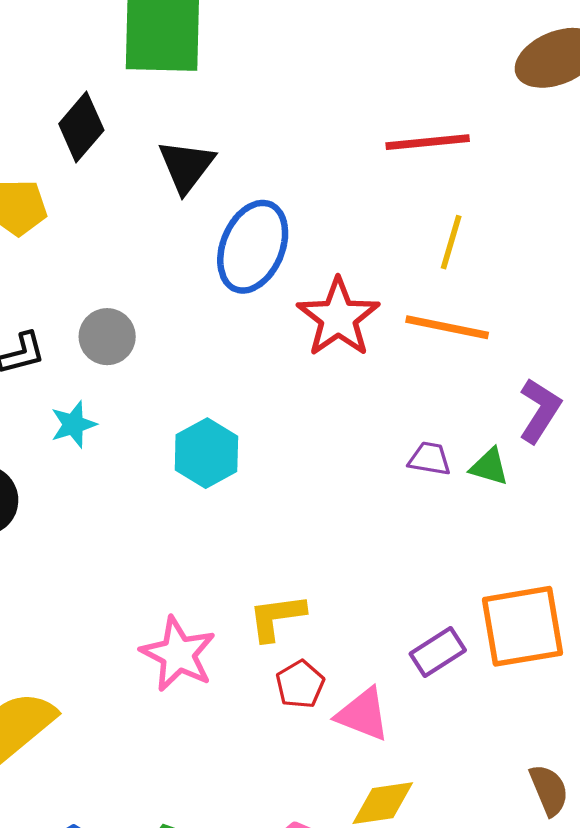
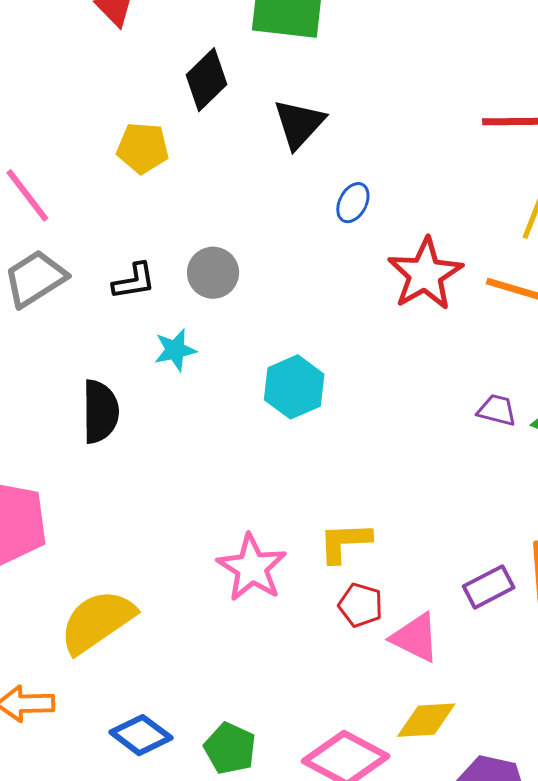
blue ellipse: (253, 247) -> (353, 203), size x0.5
red pentagon: (300, 684) -> (361, 605), turned -30

